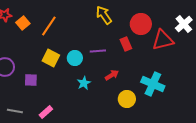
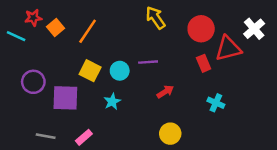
red rectangle: (126, 44) -> (204, 63), moved
purple square: (31, 80) -> (65, 98), size x1.6
cyan star: (84, 83) -> (112, 102), moved
cyan cross: (153, 84) -> (216, 103), size x0.6
yellow circle: (127, 99) -> (170, 134), moved

